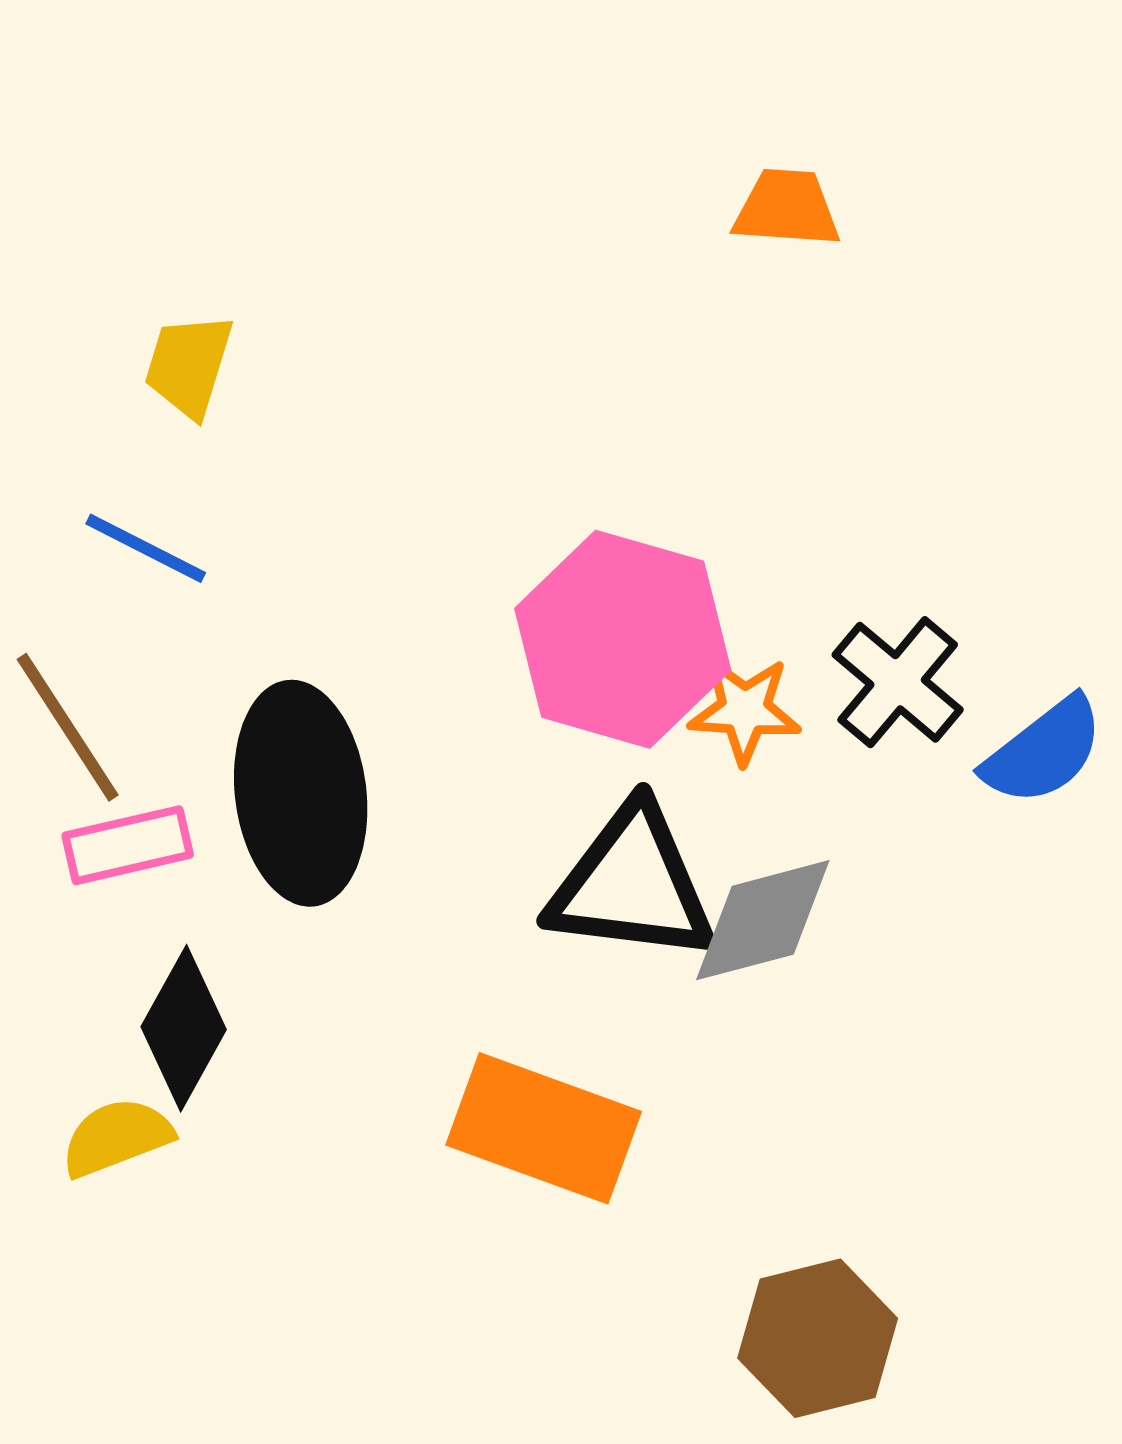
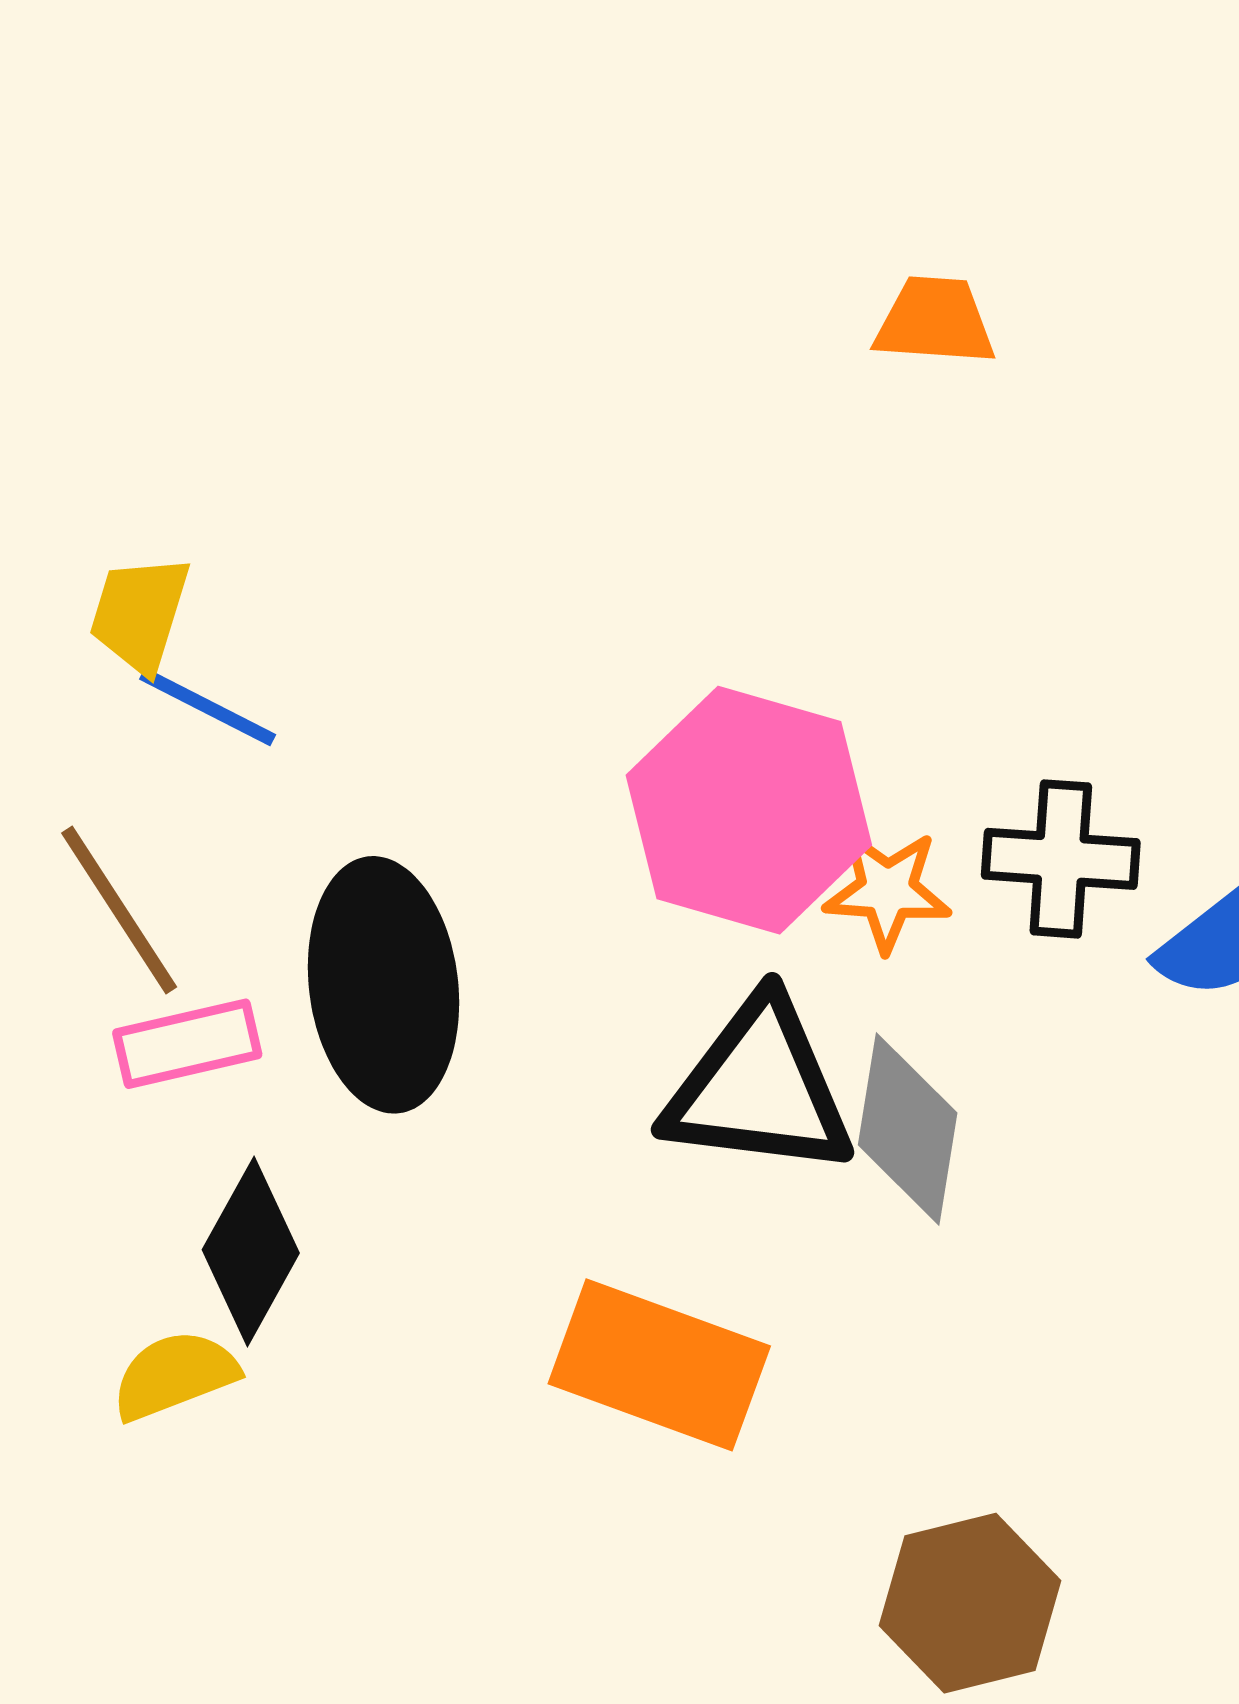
yellow trapezoid: (189, 365) -> (140, 614), moved
black cross: (898, 682) -> (1061, 859), turned -36
gray diamond: (763, 920) -> (908, 1129), turned -66

